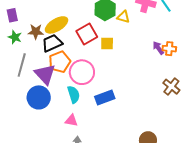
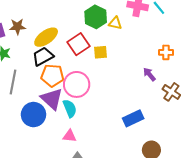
brown star: (36, 32) -> (17, 27), moved
purple arrow: (158, 48) -> (149, 74), moved
orange pentagon: (60, 62) -> (52, 76), turned 30
purple triangle: (45, 74) -> (52, 99), moved
blue rectangle: (105, 98) -> (133, 118), moved

